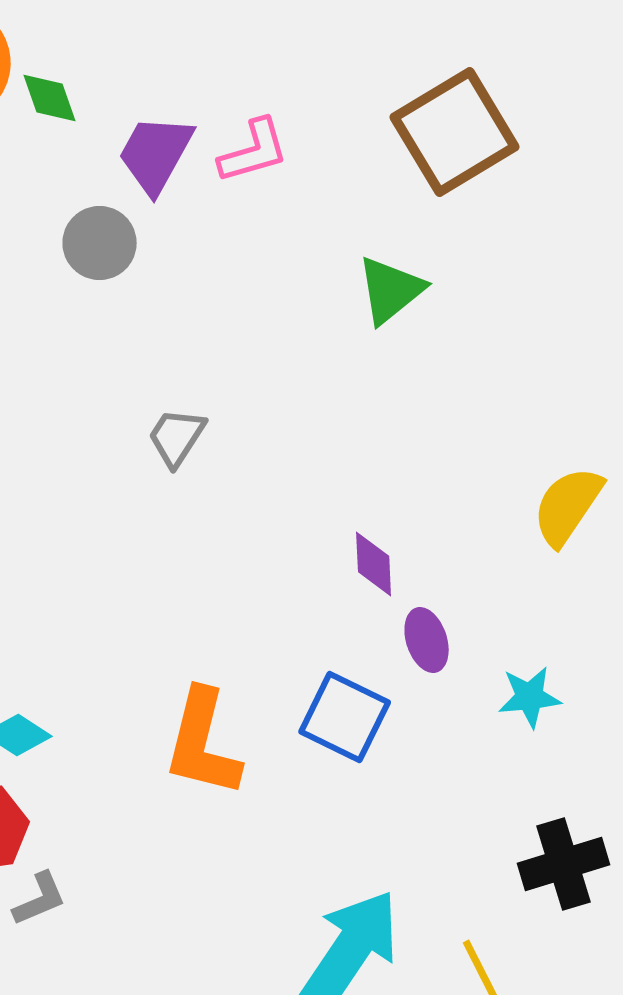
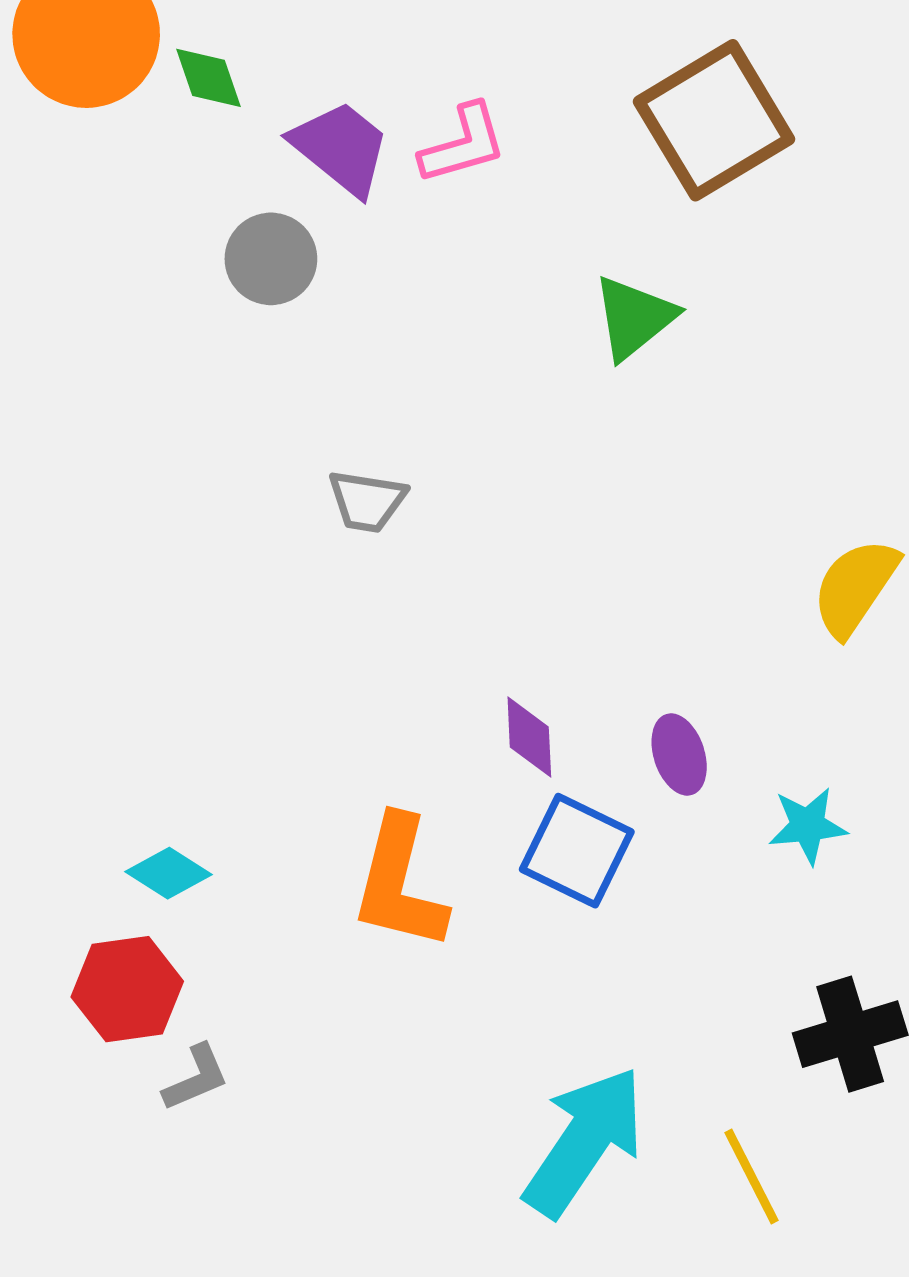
purple trapezoid: (156, 154) -> (341, 148), turned 100
gray trapezoid: (177, 437) -> (367, 501), turned -114
purple diamond: (374, 564) -> (529, 737), moved

